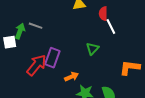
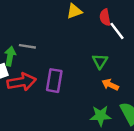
red arrow: (37, 65) -> (22, 82), moved, turned 50
orange arrow: (72, 77) -> (110, 85), moved, turned -120

